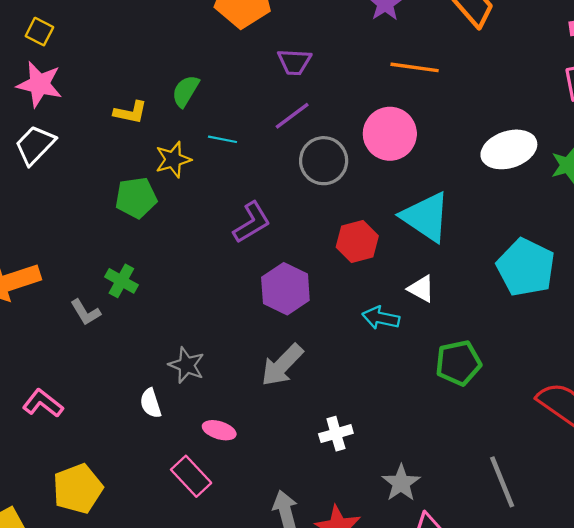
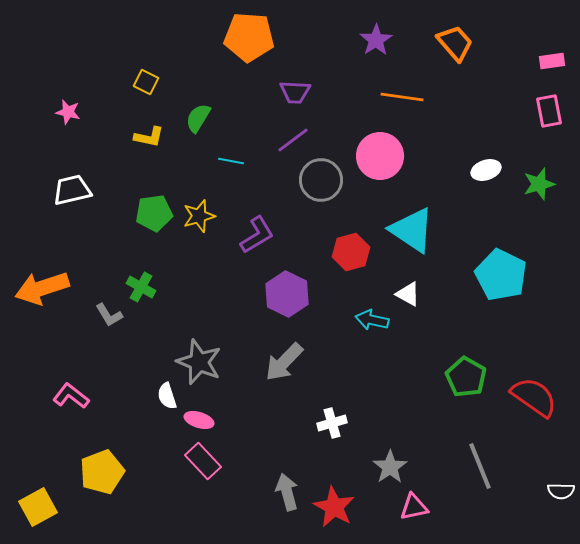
yellow square: (39, 32) -> (146, 82), moved
pink star: (39, 84) -> (68, 112), size x0.6
white trapezoid: (35, 145) -> (72, 190), moved, turned 33
white ellipse: (509, 149) -> (486, 170), size x0.6
yellow star: (173, 160) -> (199, 216), moved
green pentagon: (458, 363) -> (466, 377), moved, turned -30
gray star: (187, 365) -> (199, 362), size x1.4
pink ellipse: (219, 430) -> (199, 420), moved

